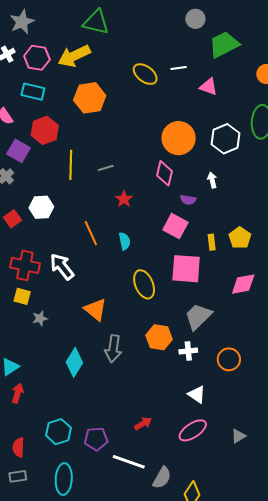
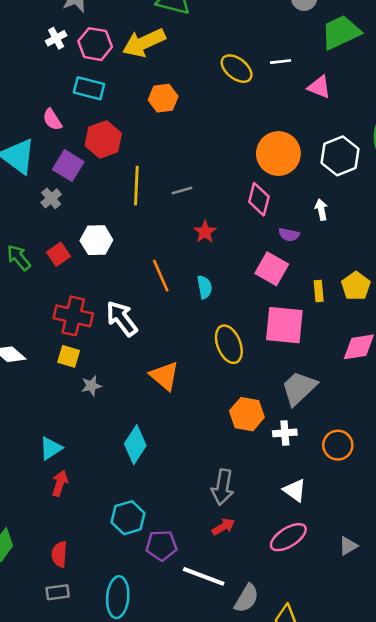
orange hexagon: (90, 98) -> (163, 98), size x0.7
gray arrow: (113, 349) -> (223, 487), moved
cyan hexagon: (58, 432) -> (128, 518), moved

